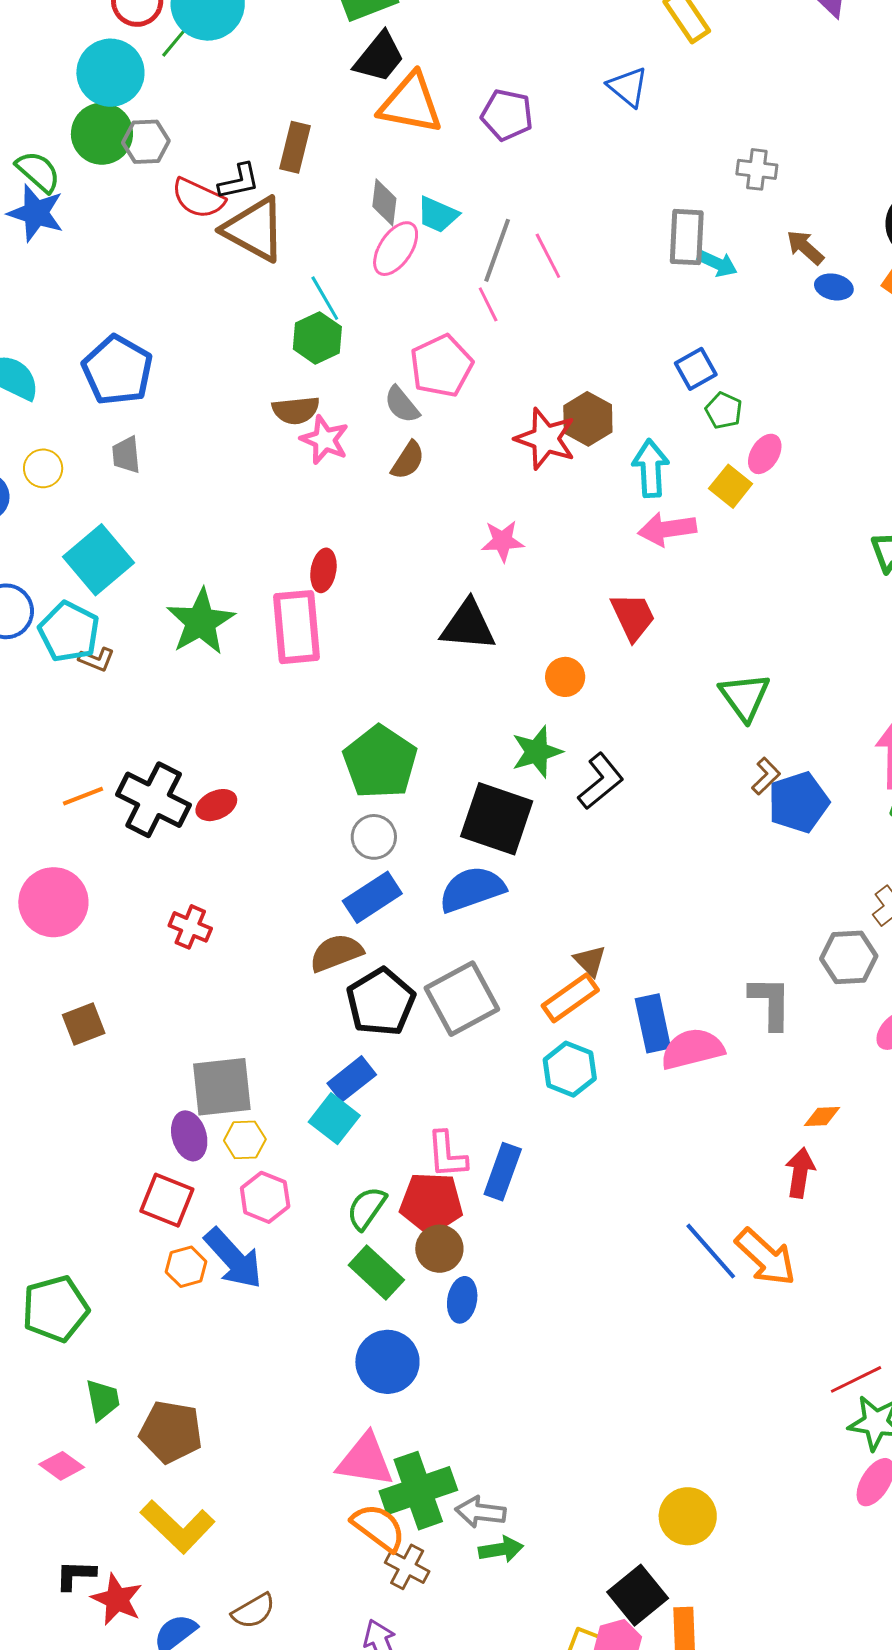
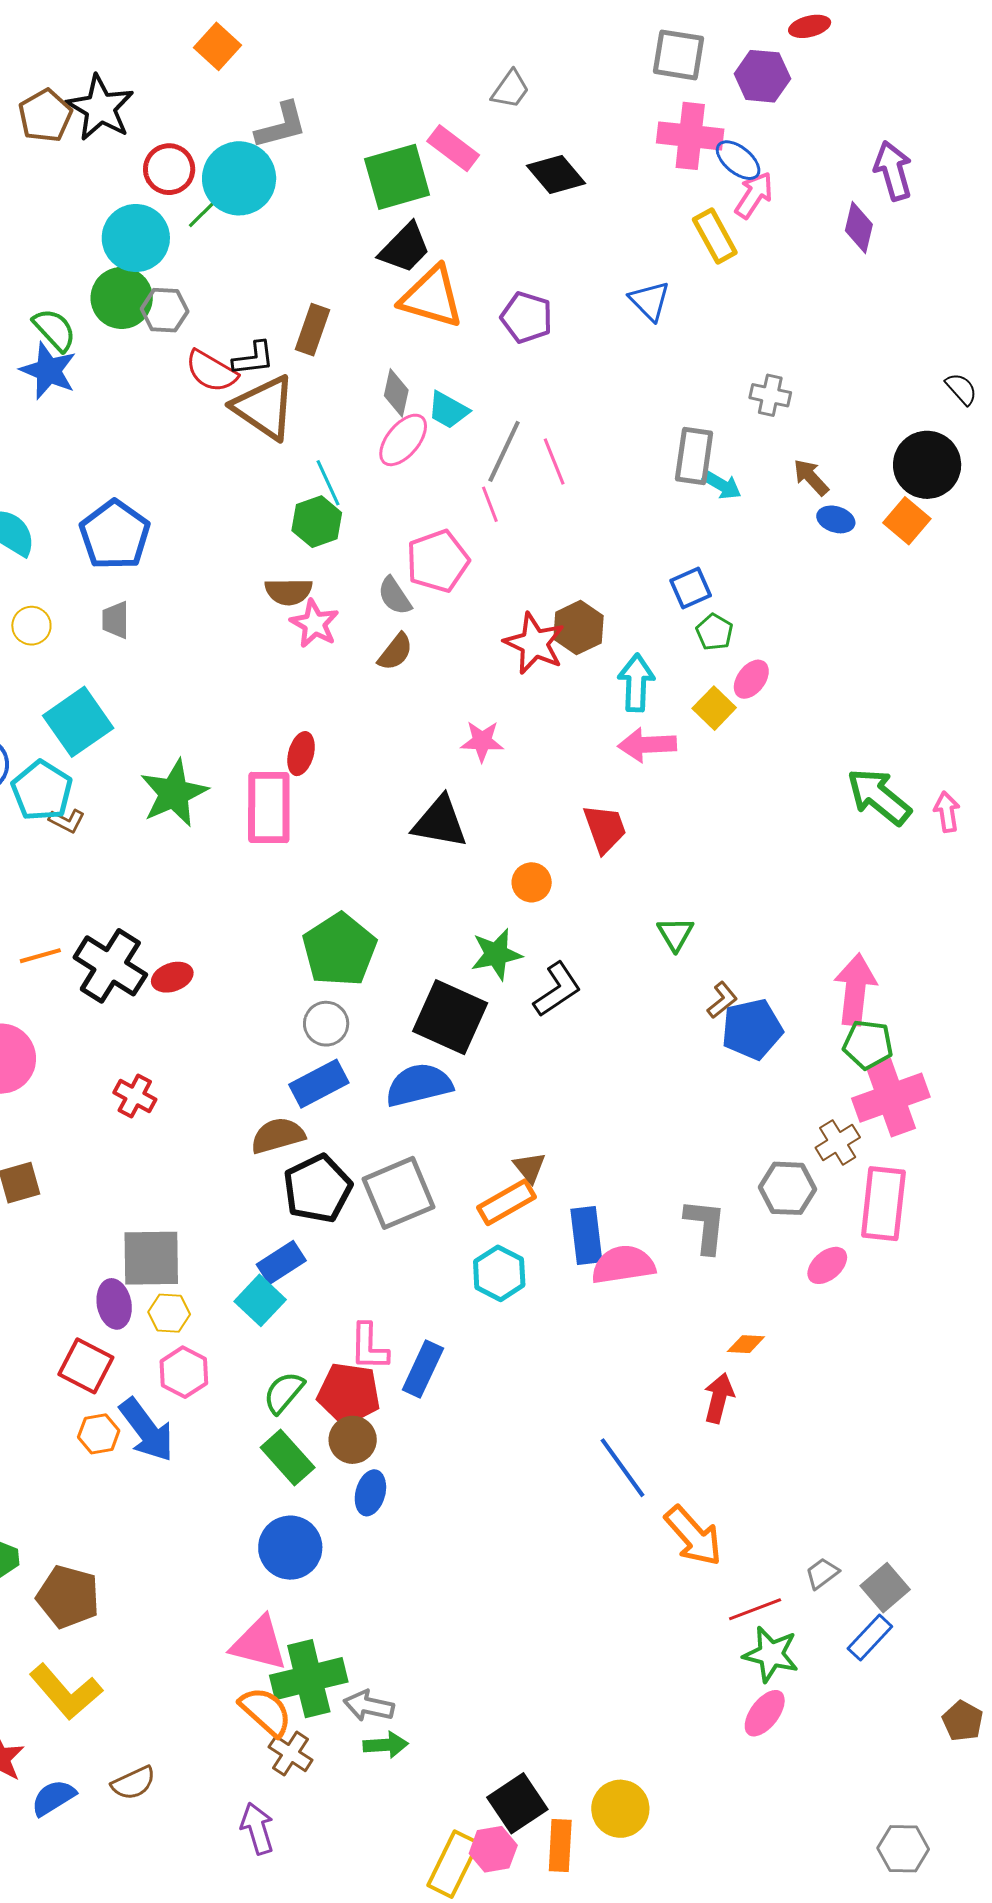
green triangle: (745, 697) -> (675, 934), moved, size x0.7
orange arrow: (766, 1257) -> (693, 1536), moved
yellow circle: (688, 1516) -> (620, 1809), moved

